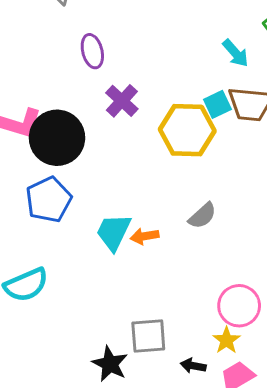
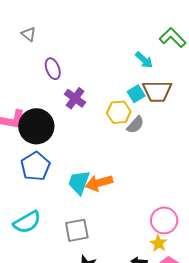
yellow hexagon: (187, 130) -> (119, 112), size x0.7
gray semicircle: (202, 216) -> (135, 125), moved
orange arrow: (145, 236) -> (99, 183), size x1.5
gray square: (148, 336) -> (77, 230), moved

